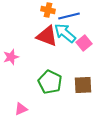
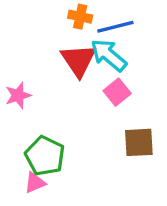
red triangle: (47, 36) -> (78, 60), turned 35
pink square: (84, 43) -> (117, 92), moved
green pentagon: (50, 82) -> (45, 156), moved

